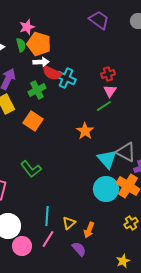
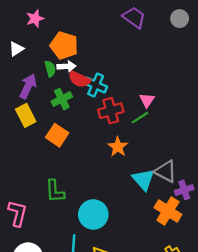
pink star: (27, 27) -> (35, 19), moved
green semicircle: (21, 45) -> (50, 69), moved
red cross: (108, 74) -> (111, 111), moved, size x1.5
green L-shape: (31, 169) -> (55, 191), turned 35
cyan circle: (106, 189) -> (93, 214), moved

